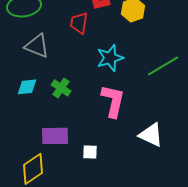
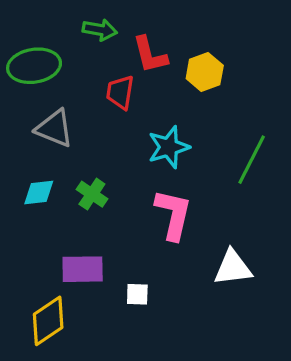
green line: (163, 66) -> (252, 160), turned -32
white triangle: (151, 135) -> (233, 268), turned -32

